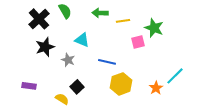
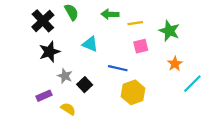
pink square: (138, 42) -> (141, 46), moved
gray star: (68, 60) -> (65, 76), moved
purple rectangle: (29, 86) -> (44, 96), moved, turned -32
black square: (77, 87) -> (85, 85), moved
orange star: (156, 88) -> (175, 64), moved

